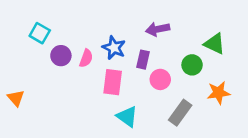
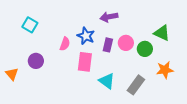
purple arrow: (158, 29) -> (109, 17), moved
purple circle: (61, 56) -> (36, 61), moved
pink circle: (160, 79) -> (126, 43), moved
cyan triangle: (127, 117) -> (107, 81), moved

